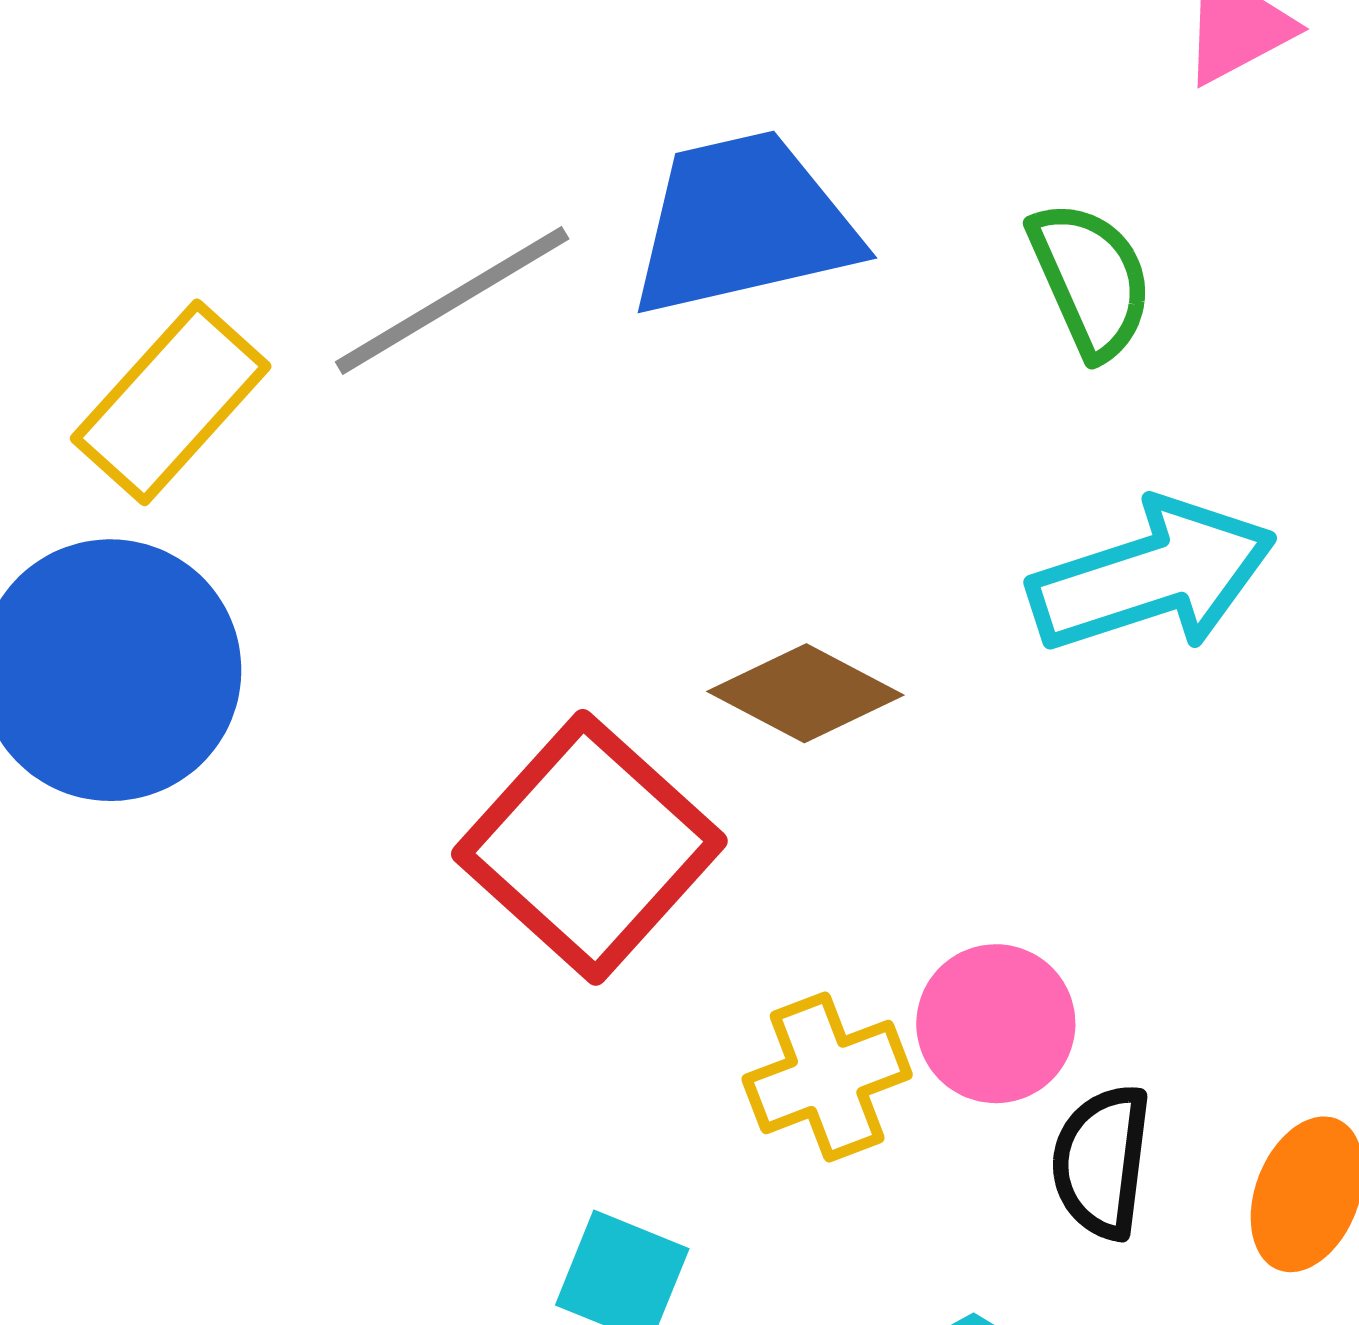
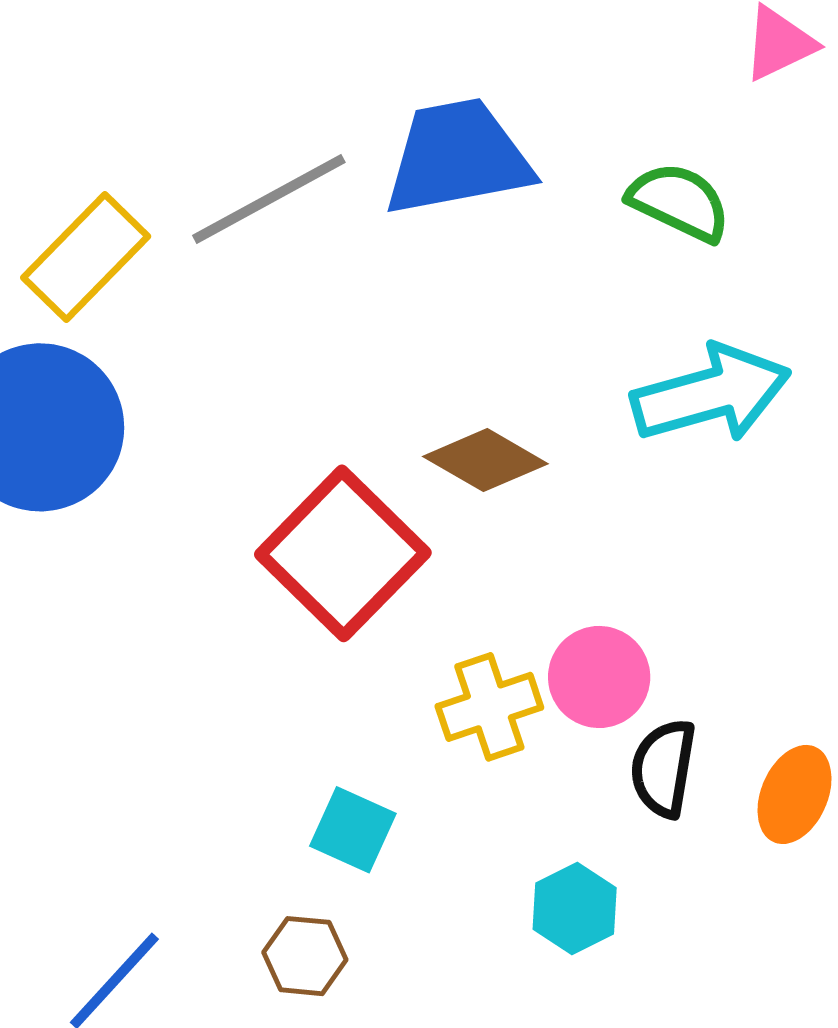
green semicircle: (1091, 279) -> (679, 202), turned -43

